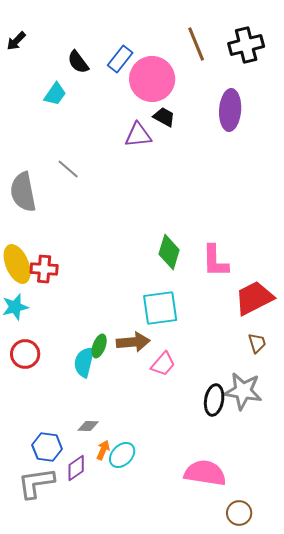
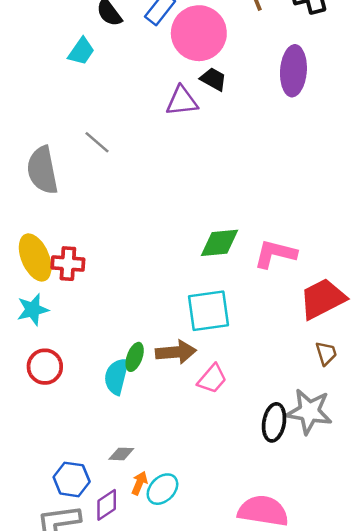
green diamond: (169, 252) -> (219, 243), turned 68
pink L-shape: (215, 261) -> (275, 254), turned 105

